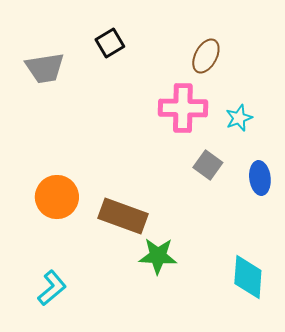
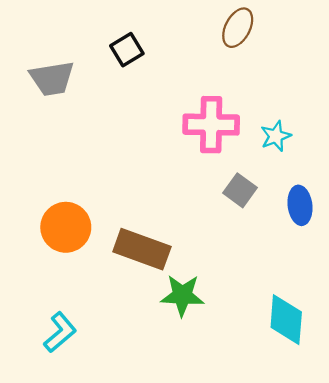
brown ellipse: (206, 56) -> (238, 28), moved

